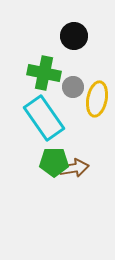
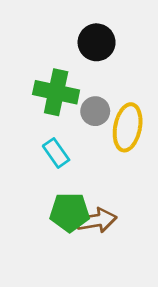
cyan rectangle: (44, 118) -> (56, 153), size x0.5

